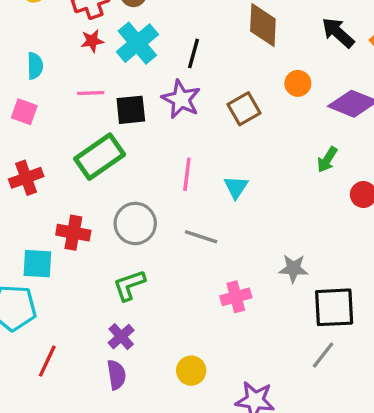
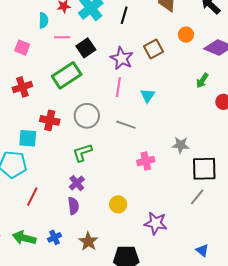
cyan semicircle: (35, 66) -> (43, 20), moved
purple star: (181, 99) -> (122, 58), moved
black square: (131, 110) -> (86, 48), turned -30

